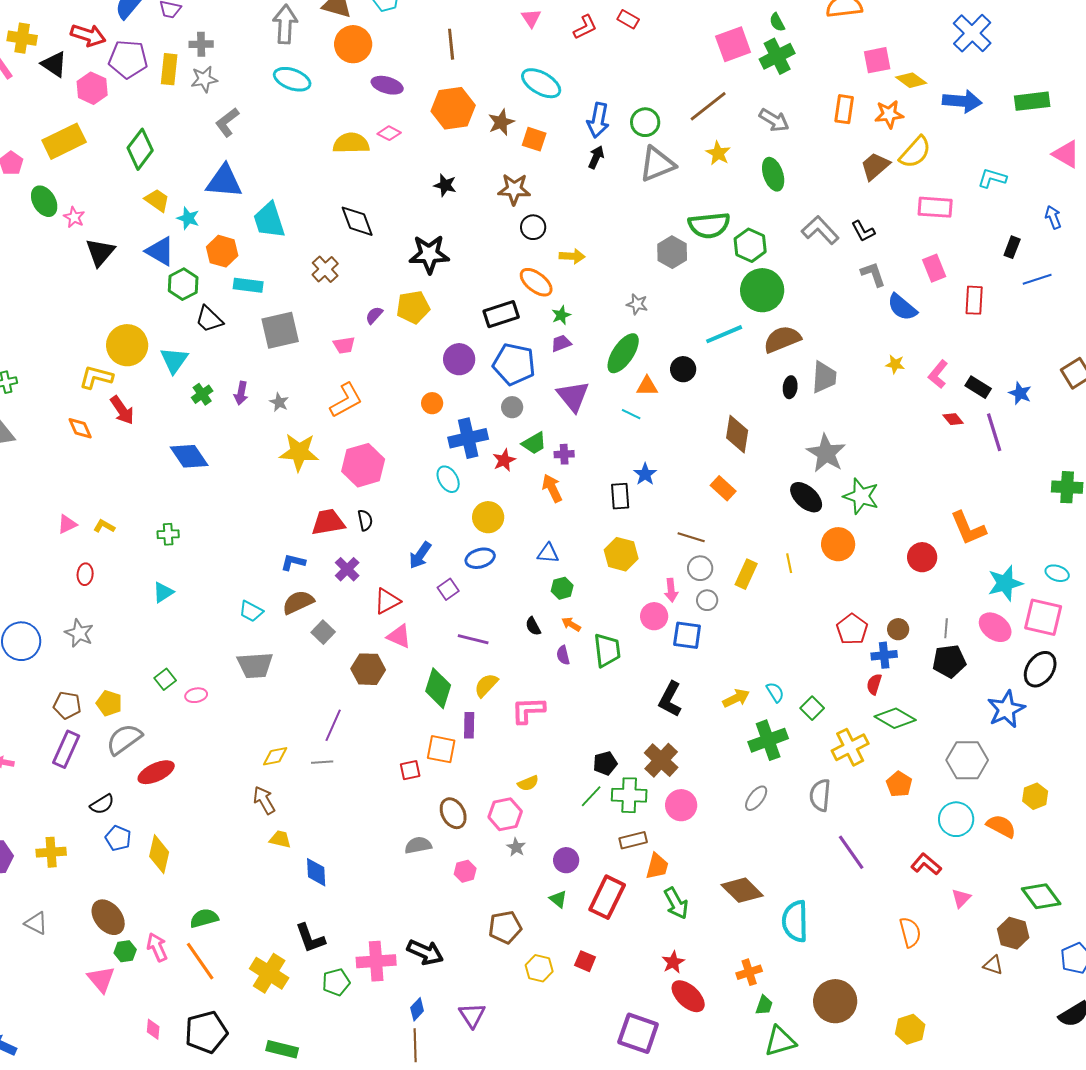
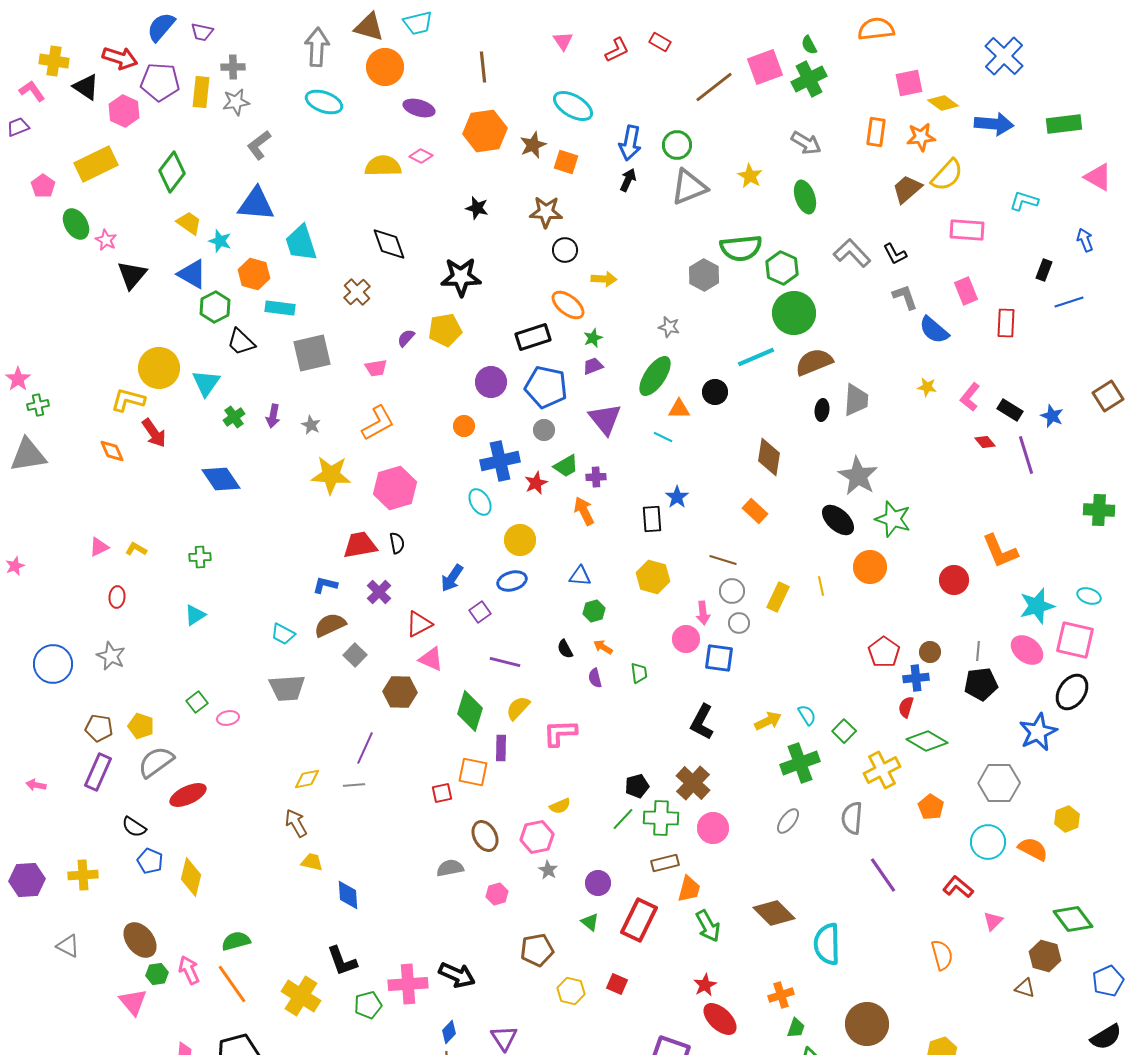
brown line: (708, 106) -> (714, 87), moved
green trapezoid: (607, 650) -> (639, 673), size x0.6
black semicircle: (102, 804) -> (134, 827), turned 65

